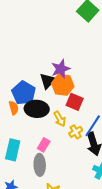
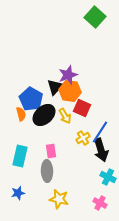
black ellipse: (37, 109) -> (44, 115), turned -45
yellow arrow: (60, 119) -> (65, 116), moved
pink rectangle: (44, 145) -> (51, 151), turned -40

